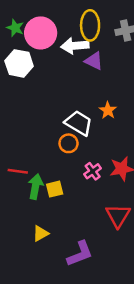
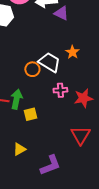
orange circle: (69, 143) -> (32, 69), moved
pink cross: (93, 171) -> (60, 90), moved, turned 32
green arrow: (36, 186) -> (16, 99), moved

